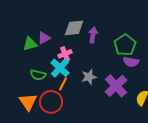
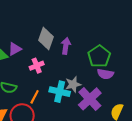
gray diamond: (74, 28) -> (46, 39), turned -65
cyan cross: (60, 68) -> (60, 92), moved, turned -30
gray star: (89, 77) -> (73, 84), moved

